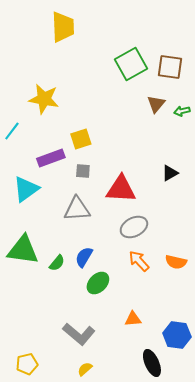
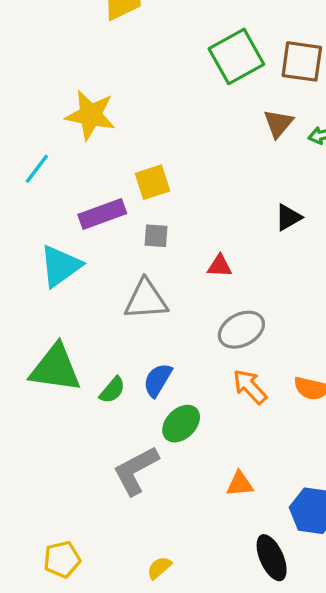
black triangle: (170, 173) -> (288, 217), moved
red triangle: (121, 189) -> (220, 266), size x0.5
gray L-shape: (79, 334) -> (136, 471), moved, turned 112

